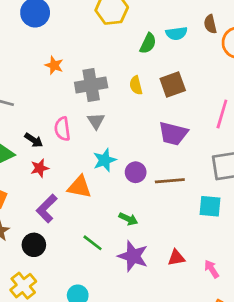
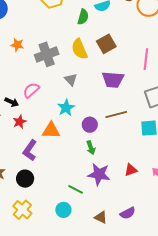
yellow semicircle: (136, 85) -> (79, 49), size x1.5
gray triangle: (96, 121) -> (71, 79), moved
pink semicircle: (62, 129) -> (31, 90), turned 66
purple circle: (136, 172) -> (90, 125), moved
green arrow: (128, 219) -> (91, 148), turned 56
green line: (93, 243) -> (76, 189), moved

